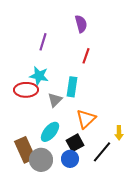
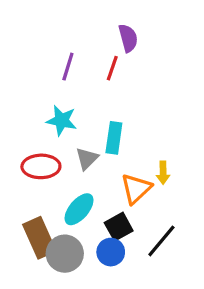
red line: (86, 56) -> (112, 68), moved
red ellipse: (26, 90) -> (41, 166), moved
yellow arrow: (119, 133) -> (163, 173), moved

